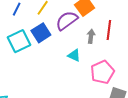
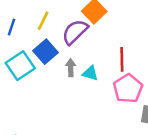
red line: (109, 30) -> (122, 59), moved
gray arrow: (91, 36) -> (71, 68), moved

